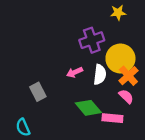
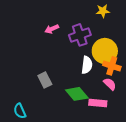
pink arrow: (75, 72) -> (52, 29), moved
orange cross: (128, 76) -> (112, 66), turned -30
gray rectangle: (38, 92) -> (45, 80), moved

